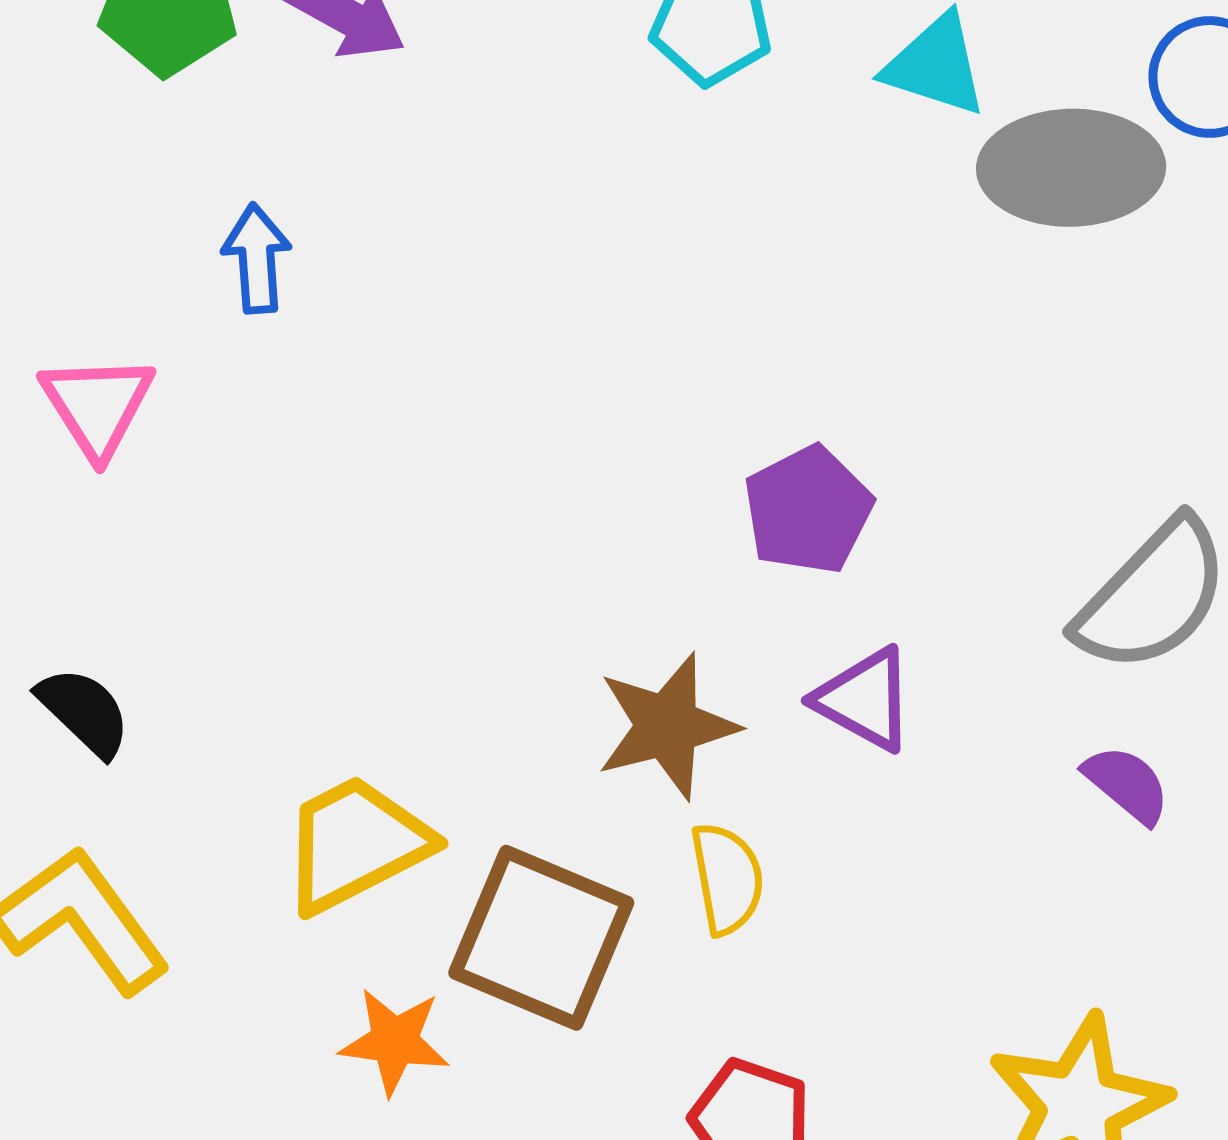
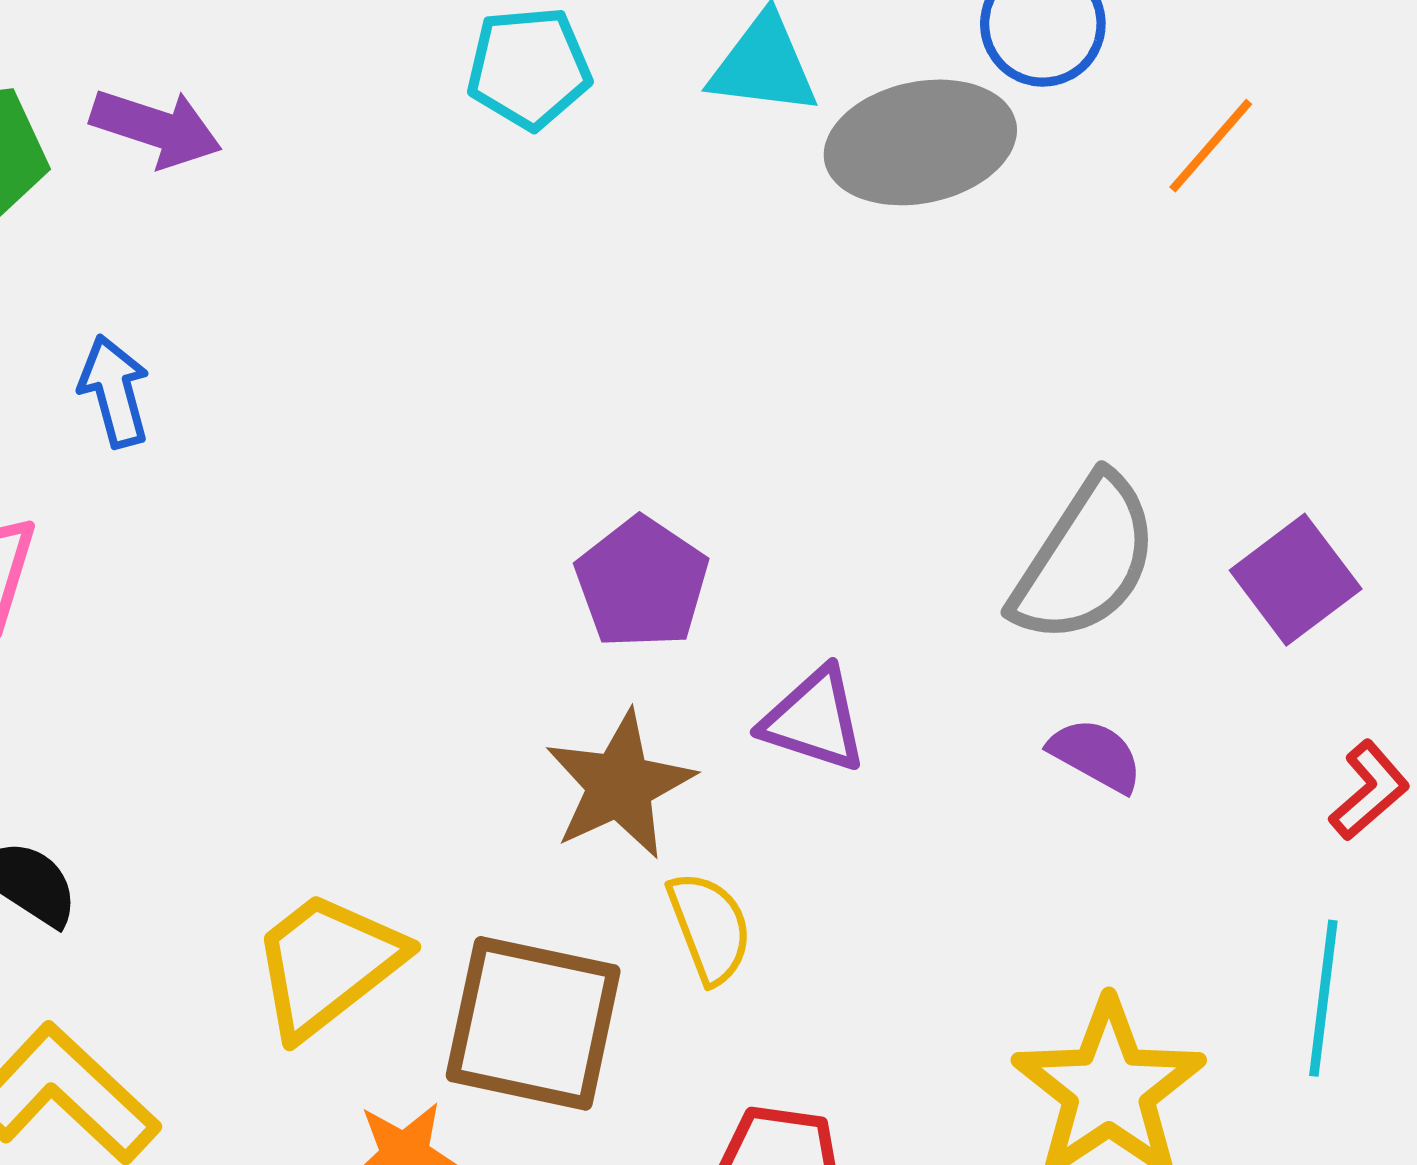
purple pentagon: (808, 510) -> (642, 583), moved

